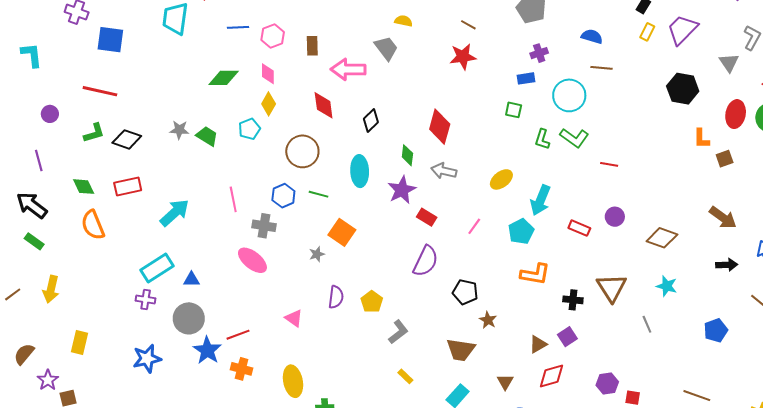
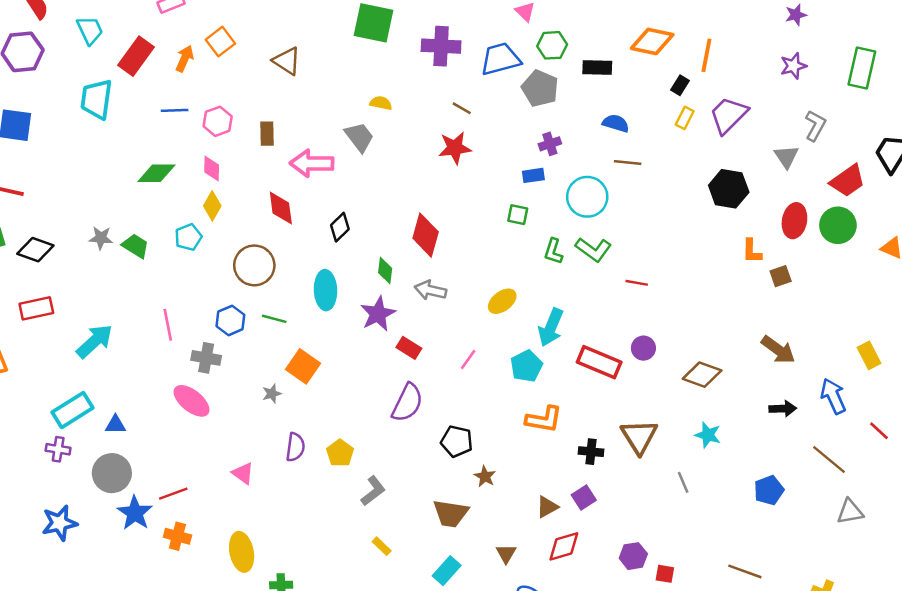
red rectangle: (579, 228) -> (599, 362), size x1.6

